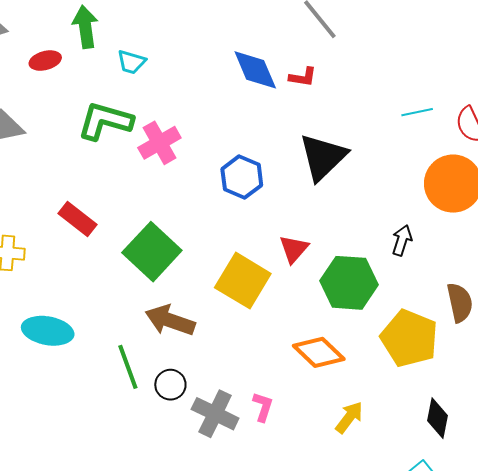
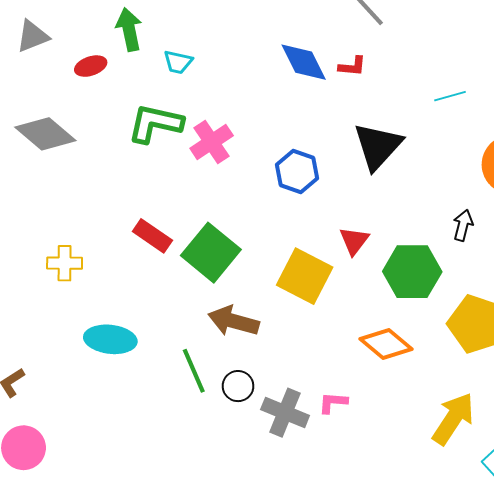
cyan line: (417, 112) -> (450, 96), moved
red rectangle: (78, 219) -> (152, 236), moved
pink L-shape: (263, 407) -> (333, 403), turned -100
yellow arrow: (349, 417) -> (453, 419), moved, size x1.6

